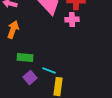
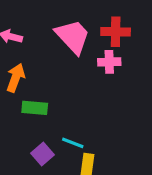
green rectangle: (25, 58) -> (35, 108), moved

